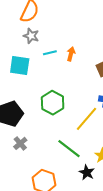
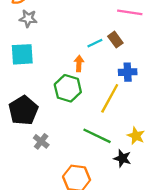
cyan line: (50, 53) -> (95, 43), moved
orange arrow: (71, 54) -> (79, 64), moved

